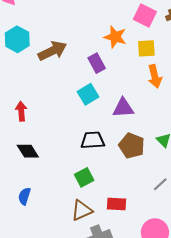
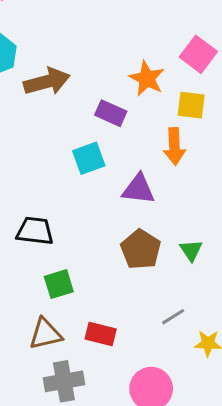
purple rectangle: (97, 63) -> (111, 113), turned -48
orange arrow: (155, 76) -> (174, 146), moved
black trapezoid: (93, 140) -> (35, 231), moved

